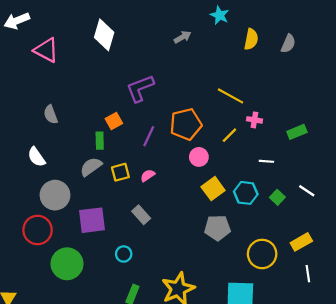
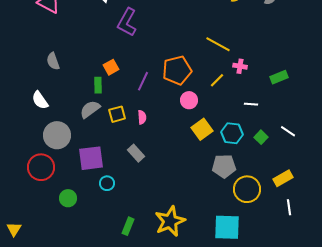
purple L-shape: (140, 88) -> (127, 22), moved, turned -40
pink semicircle: (148, 175) -> (142, 117), turned 120
gray pentagon: (217, 228) -> (224, 166), moved
cyan circle: (124, 254) -> (107, 183), moved
green circle: (67, 264) -> (68, 198), size x0.6

